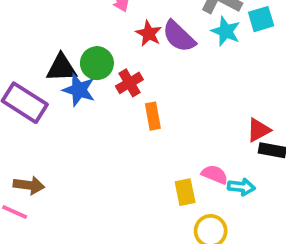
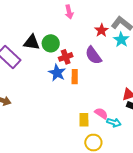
red star: (149, 33) -> (101, 30), moved
purple semicircle: (179, 36) -> (93, 55), moved
blue star: (79, 90) -> (57, 73), moved

